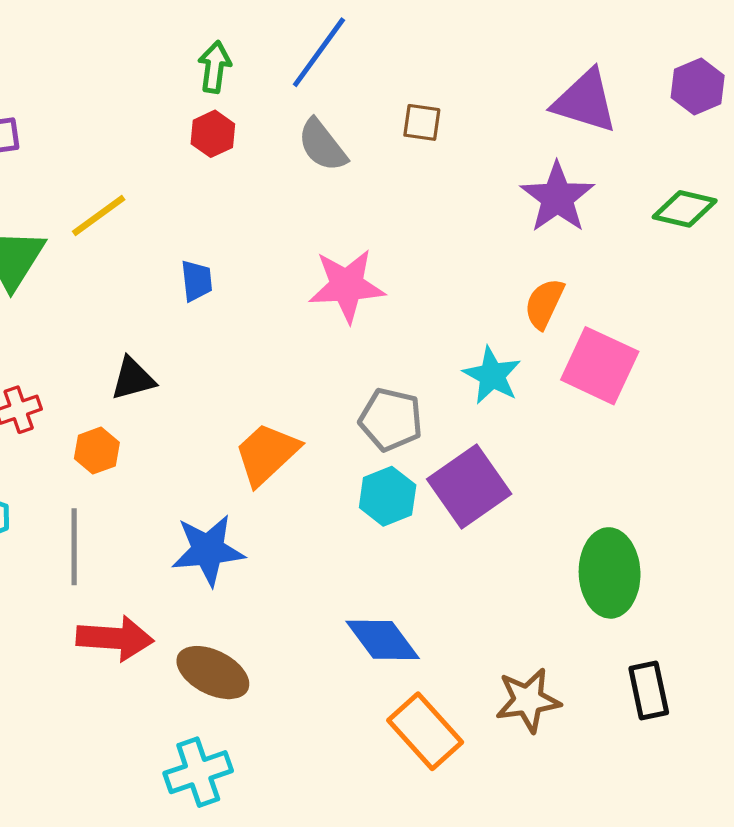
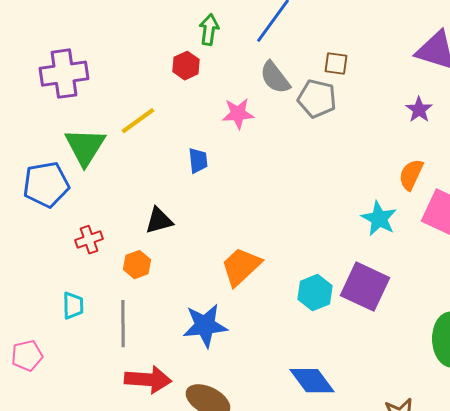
red hexagon: (213, 134) -> (186, 66), moved
purple star: (557, 198) -> (419, 110), size x0.6
pink star: (347, 286) -> (238, 114), moved, size x0.7
gray pentagon: (391, 420) -> (317, 99), moved
purple square: (469, 486) -> (365, 287), turned -30

